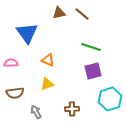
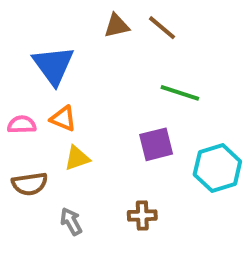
orange triangle: (48, 60) -> (63, 119), moved
purple square: (93, 71) -> (156, 144), moved
yellow triangle: (47, 84) -> (77, 158), moved
cyan hexagon: (110, 99) -> (217, 168), moved

